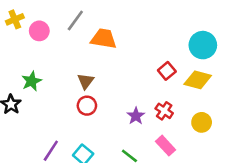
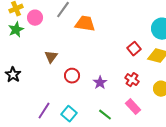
green star: (32, 81) -> (16, 30), moved
brown triangle: (86, 81) -> (51, 57), moved
purple star: (136, 116) -> (100, 83), moved

